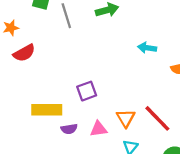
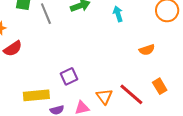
cyan arrow: (147, 48) -> (118, 14), moved, turned 70

